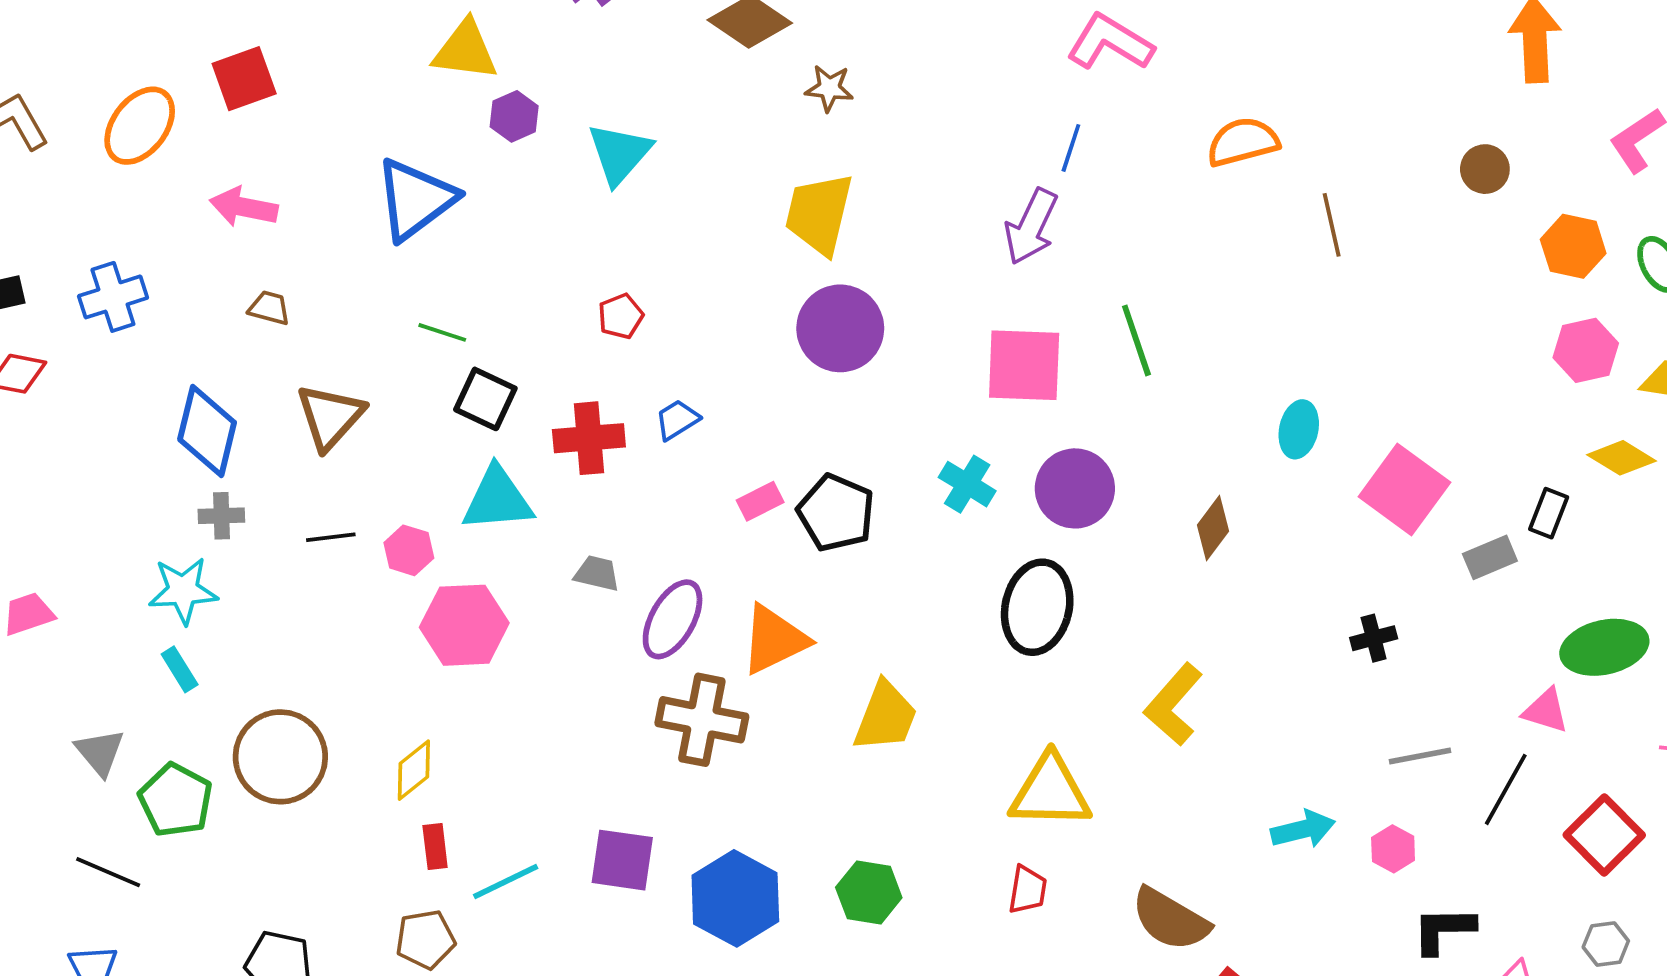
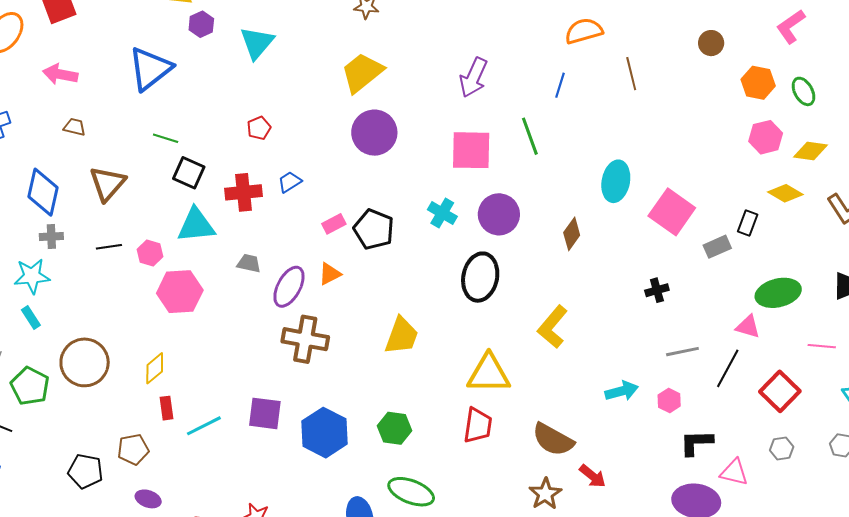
blue line: (1071, 148) -> (560, 85), moved
yellow trapezoid: (819, 214) -> (362, 73), turned 39
cyan ellipse: (1299, 429) -> (616, 181), size x1.4
orange triangle: (774, 640) -> (330, 274), moved, size x0.6
red trapezoid: (1028, 890) -> (478, 425), size x1.4
brown pentagon: (425, 939) -> (133, 449), moved

